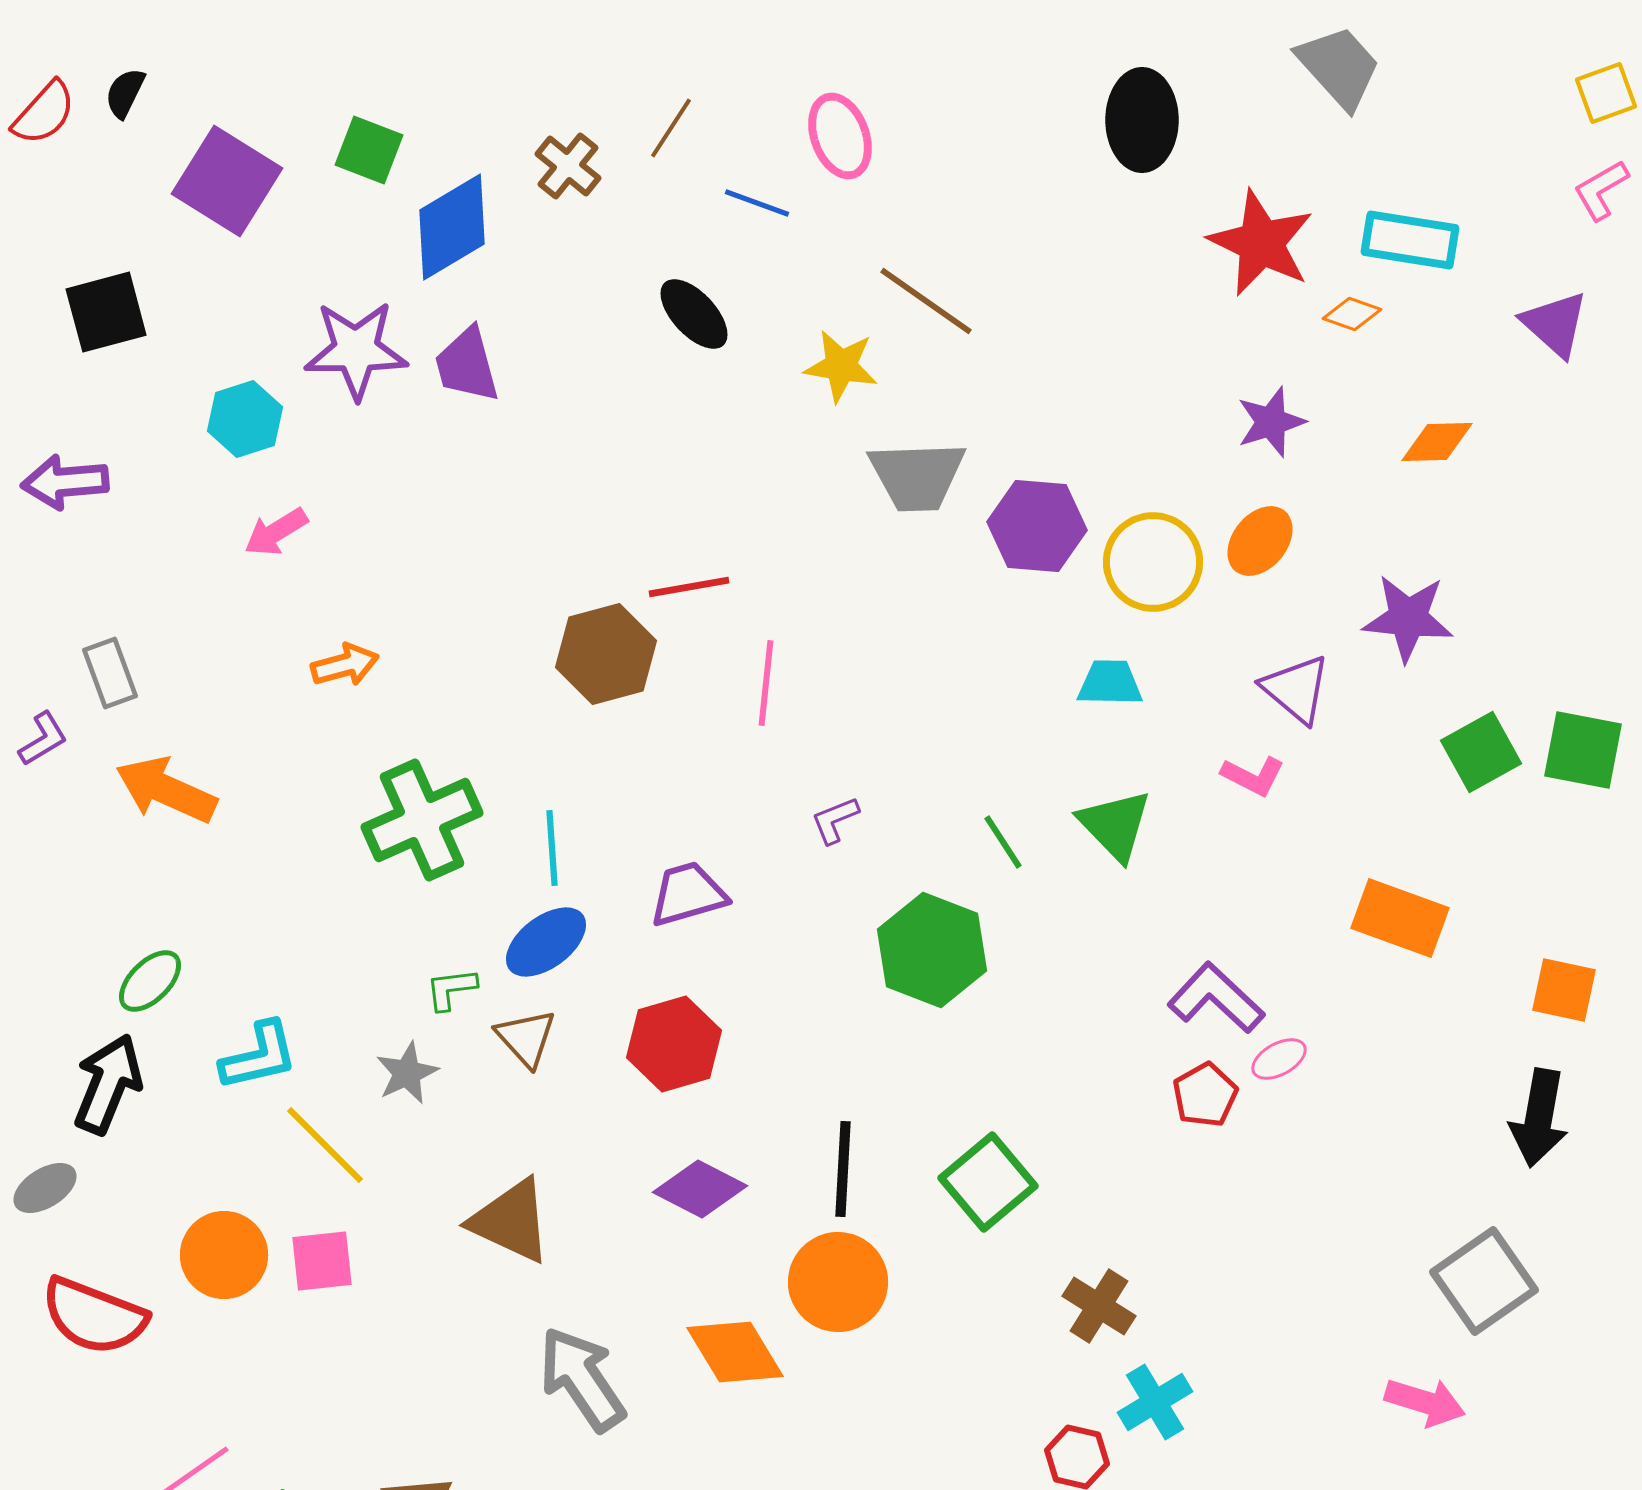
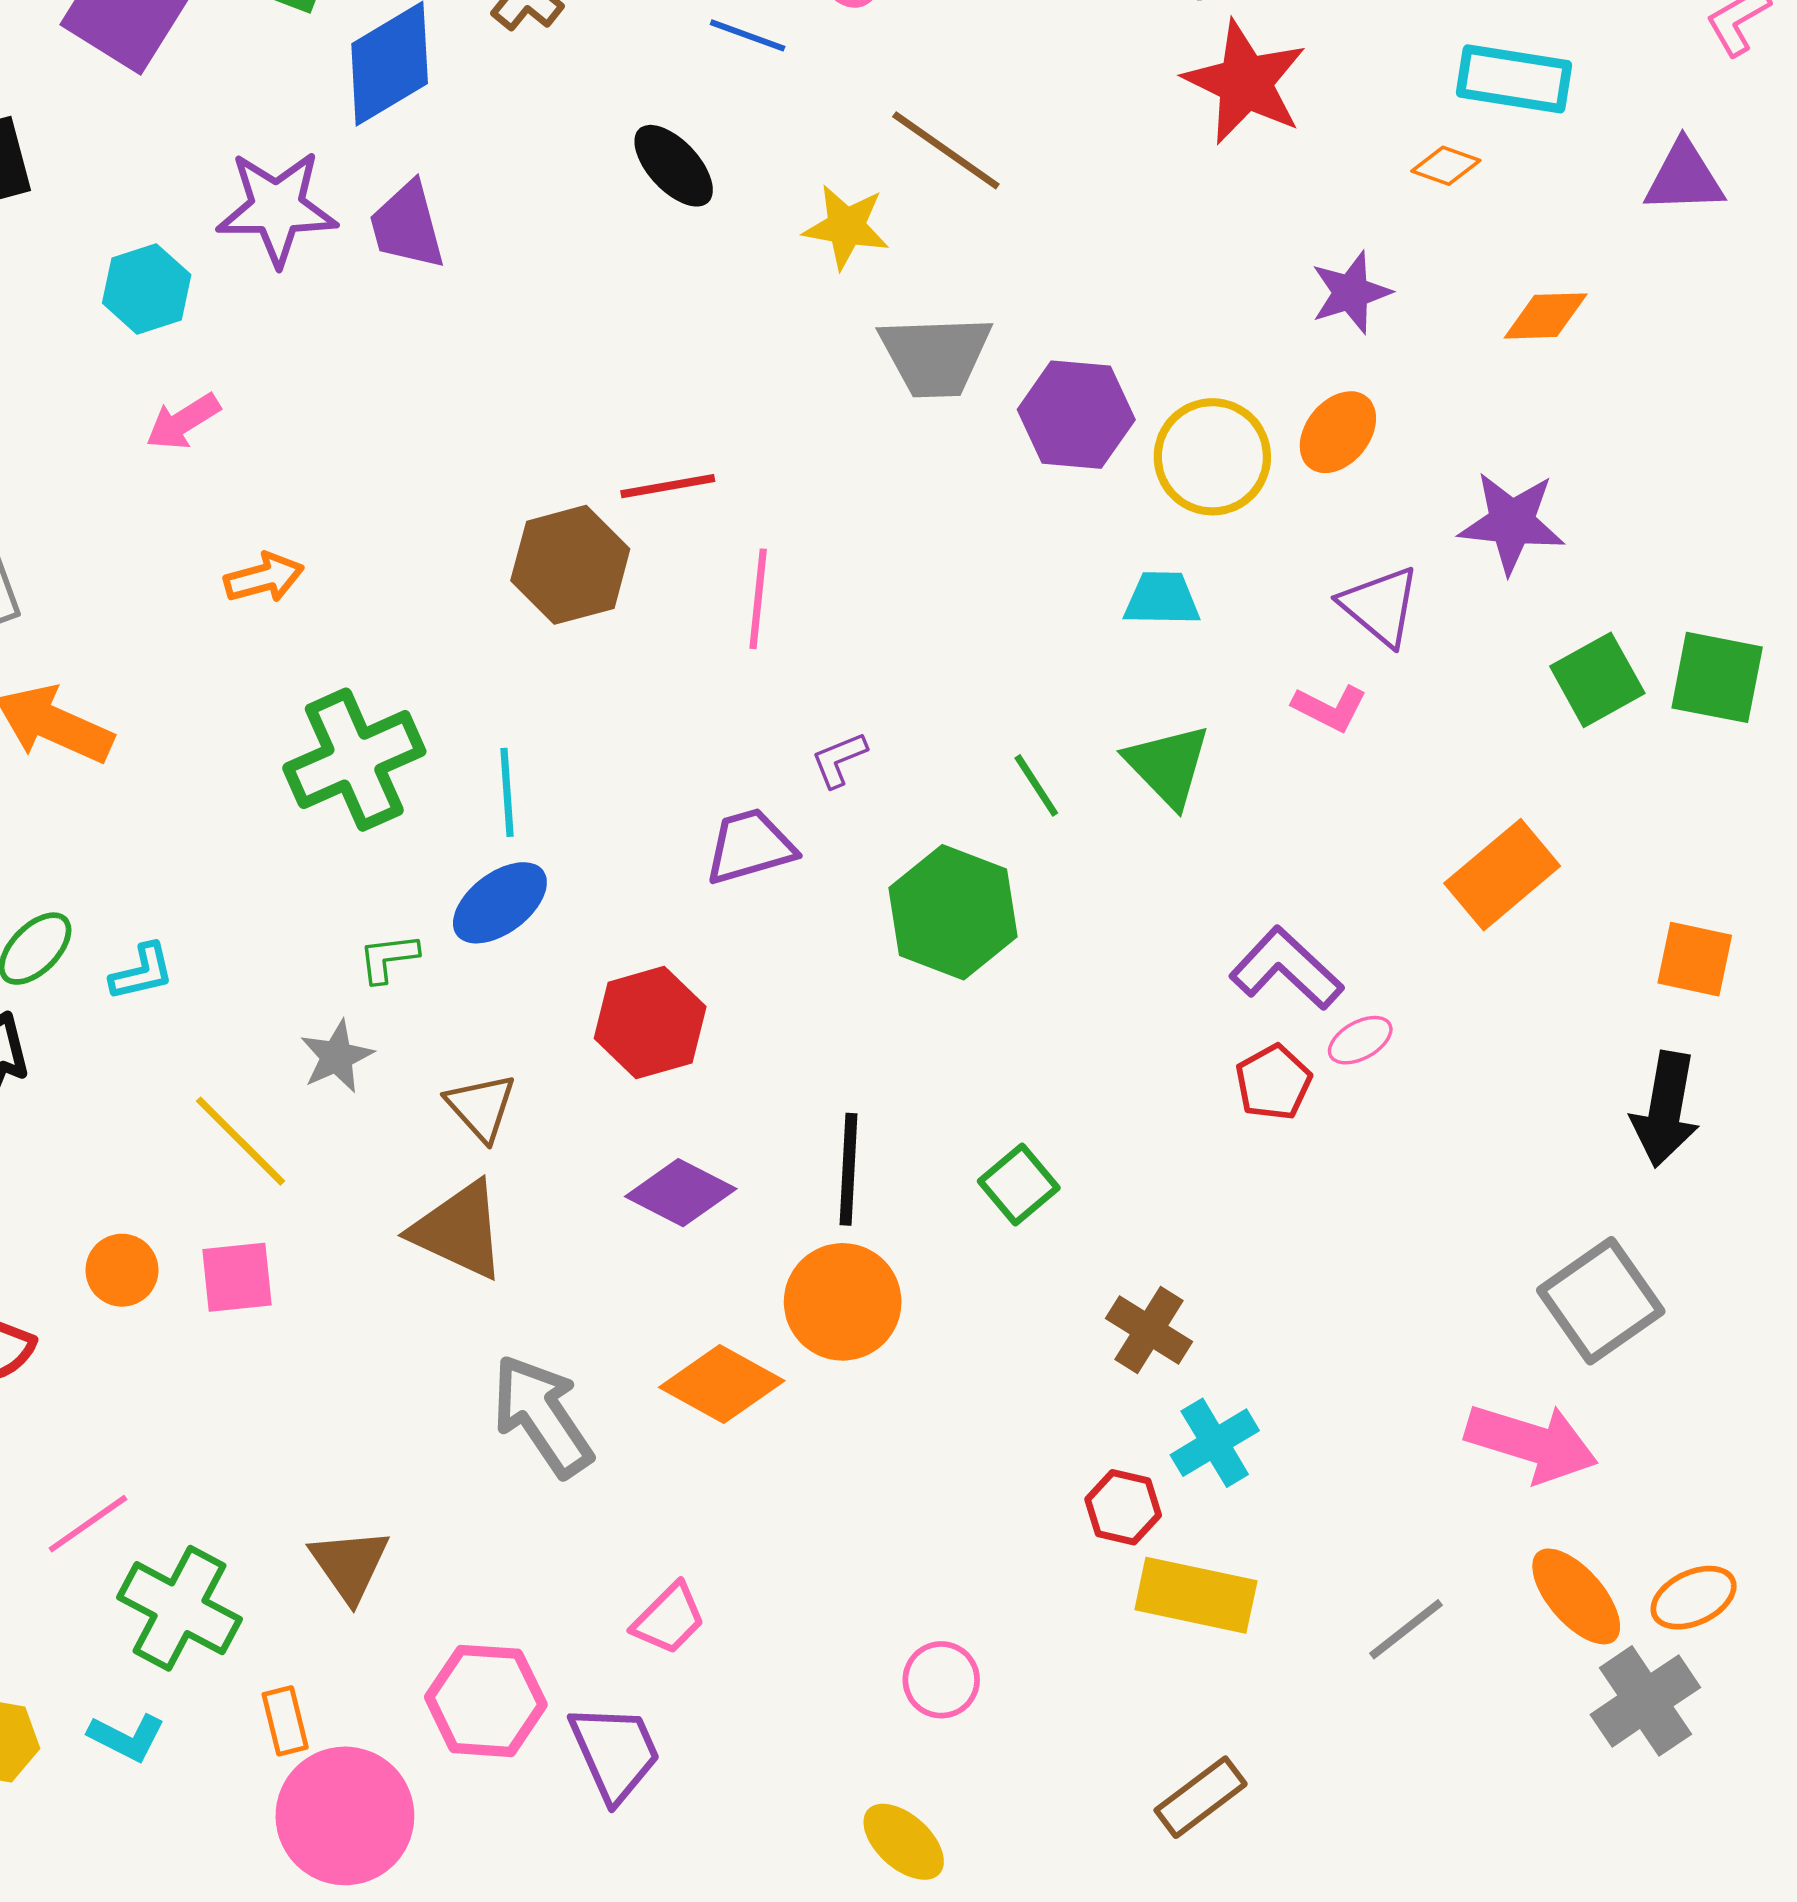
red star: (1261, 243) -> (1245, 82), moved
purple triangle: (1555, 324) -> (1684, 177), turned -44
purple trapezoid: (688, 894) -> (750, 846), moved
orange rectangle: (1400, 918) -> (1502, 875), turned -60
brown triangle: (526, 1038) -> (481, 1107), moved
cyan L-shape: (259, 1056) -> (142, 972), moved, size x0.7
green square: (988, 1182) -> (1019, 1184), size x0.7
orange circle: (224, 1255) -> (122, 1270), size x0.7
orange diamond: (735, 1352) -> (722, 1384), turned -30
pink arrow: (1425, 1402) -> (1532, 1443), size x1.4

